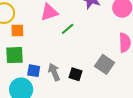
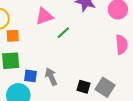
gray square: (105, 64) -> (105, 87), moved
black square: (76, 74) -> (83, 87), moved

